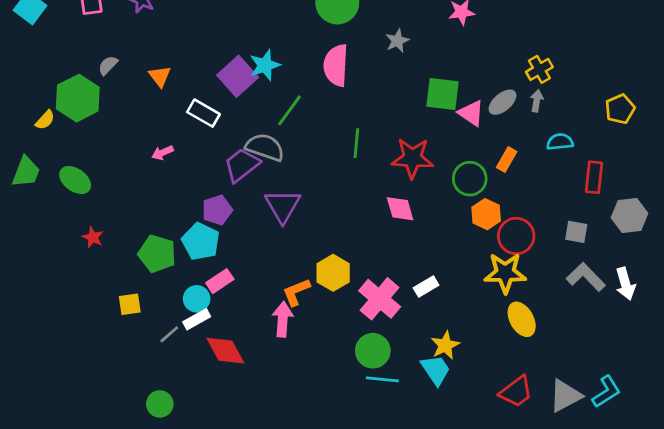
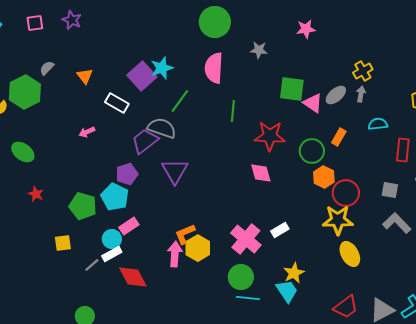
gray star: (397, 41) -> (259, 50), turned 30
green line: (356, 143) -> (233, 111), moved
yellow hexagon: (333, 273) -> (198, 248), moved

